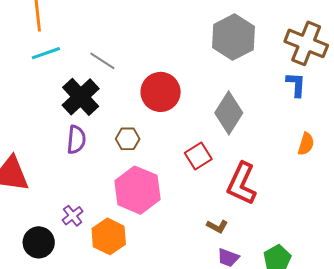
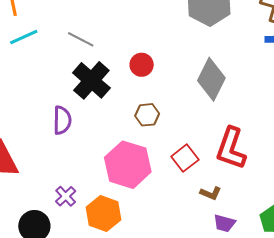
red circle: (161, 92) -> (142, 65), size x0.6
black cross: (81, 97) -> (91, 80), moved
brown hexagon: (128, 139) -> (147, 115), moved
red square: (198, 156) -> (185, 158), moved

